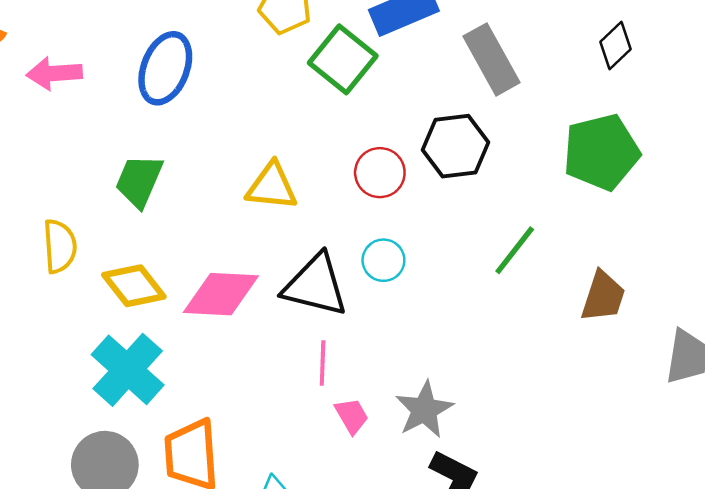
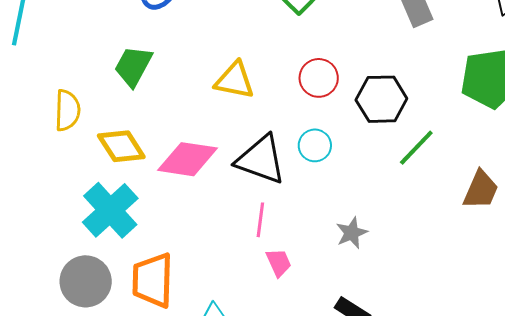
black hexagon: (455, 146) -> (381, 99), moved
gray star: (424, 410) -> (352, 233), moved, size x0.7

